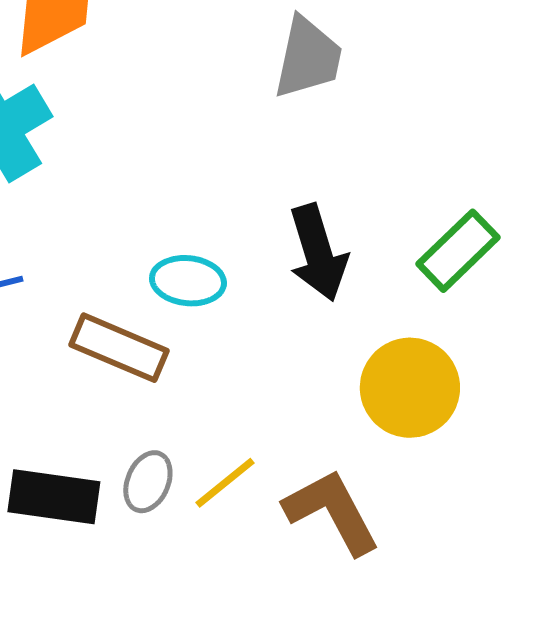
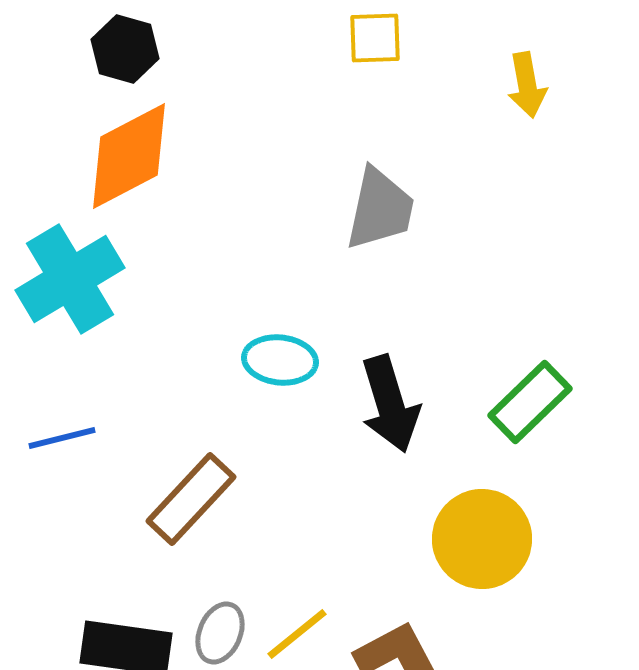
cyan ellipse: (188, 281) -> (280, 360), moved
brown rectangle: (119, 348) -> (191, 499), turned -70

